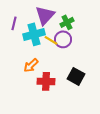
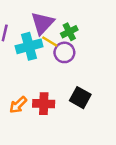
yellow line: (51, 40) -> (50, 41), moved
orange arrow: (31, 65) -> (18, 105), moved

